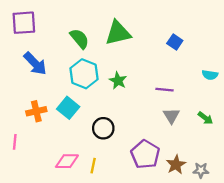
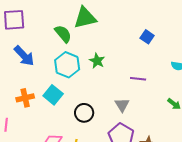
green triangle: (118, 33) -> (85, 18), moved
green star: (118, 81) -> (97, 61), moved
gray triangle: (171, 116) -> (122, 105), moved

